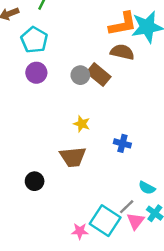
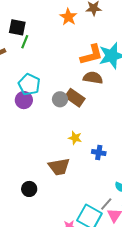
cyan pentagon: (34, 40) -> (29, 84), moved
yellow star: (82, 124) -> (75, 138), moved

